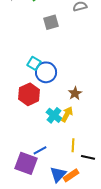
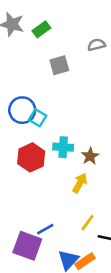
blue circle: (46, 72) -> (22, 110), moved
cyan cross: (54, 115) -> (63, 147), moved, turned -35
yellow line: (73, 145) -> (87, 223), turned 32

